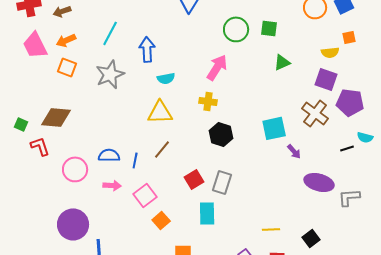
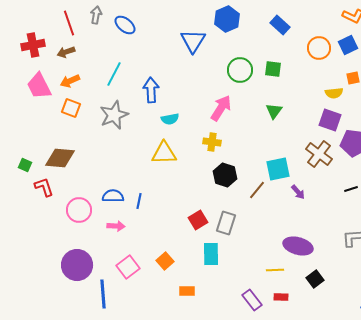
green triangle: (282, 62) -> (274, 111), moved, turned -30
brown line: (162, 149) -> (257, 190), moved
purple ellipse: (319, 182) -> (298, 246), moved
pink square: (145, 195) -> (128, 267), moved

